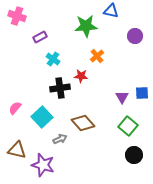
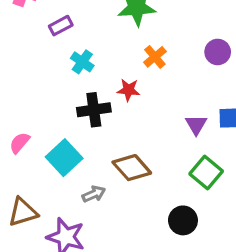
purple circle: (135, 36) -> (218, 52), moved
brown triangle: (17, 150) -> (23, 212), turned -30
black circle: (134, 155) -> (183, 220), moved

